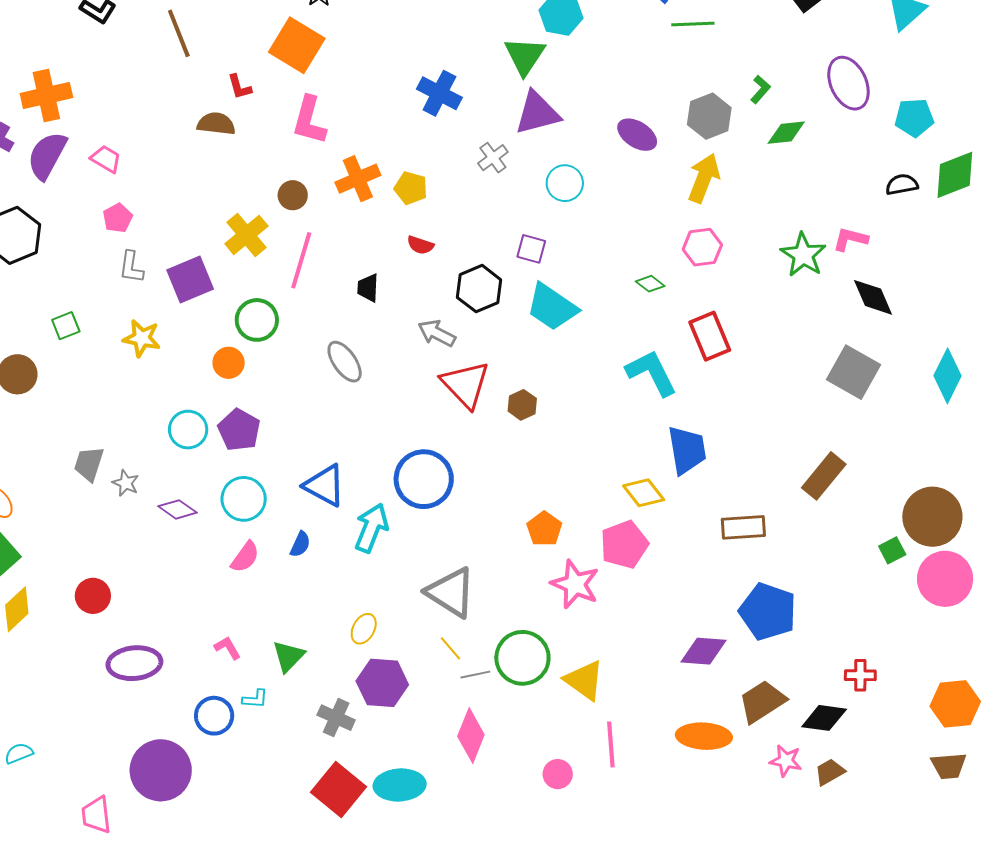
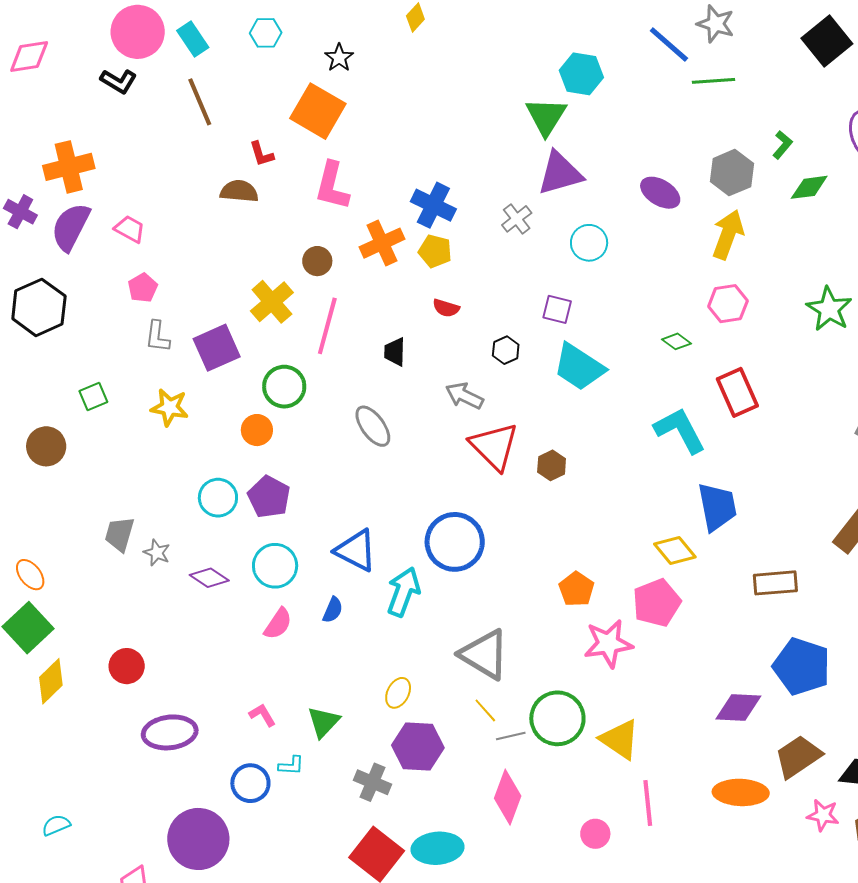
blue cross: (439, 93) -> (433, 205), moved
black hexagon: (479, 289) -> (506, 350), size x0.6
pink star: (575, 584) -> (608, 644), turned -30

